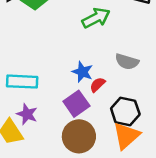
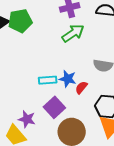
cyan rectangle: (22, 82) -> (48, 80), moved, size x0.7
purple square: (76, 104) -> (54, 107), moved

